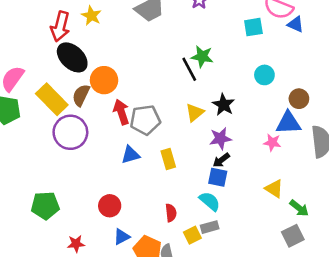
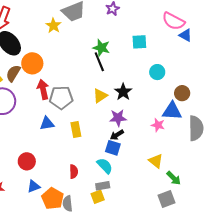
yellow star: (91, 16) -> (53, 25), moved
cyan square: (253, 27) -> (139, 42), moved
green star: (202, 56) -> (101, 48), moved
yellow square: (192, 235) -> (98, 197), moved

